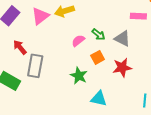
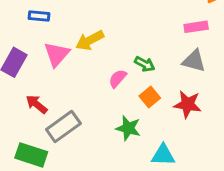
gray triangle: (122, 38) -> (194, 61), moved
gray rectangle: (35, 66) -> (63, 126), turned 55
red star: (122, 68) -> (188, 104), turned 30

